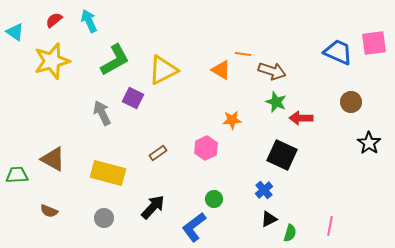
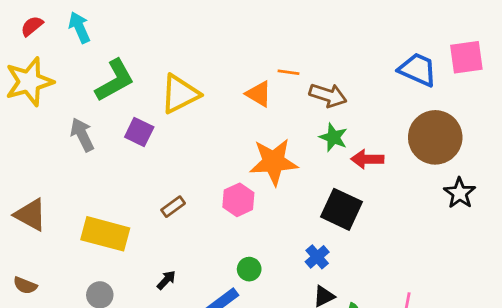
brown circle: (351, 102) -> (435, 137), size x1.8
gray arrow: (102, 113) -> (82, 135), moved
orange star: (232, 120) -> (274, 162), size x1.8
black arrow: (153, 207) -> (166, 280), size x0.6

